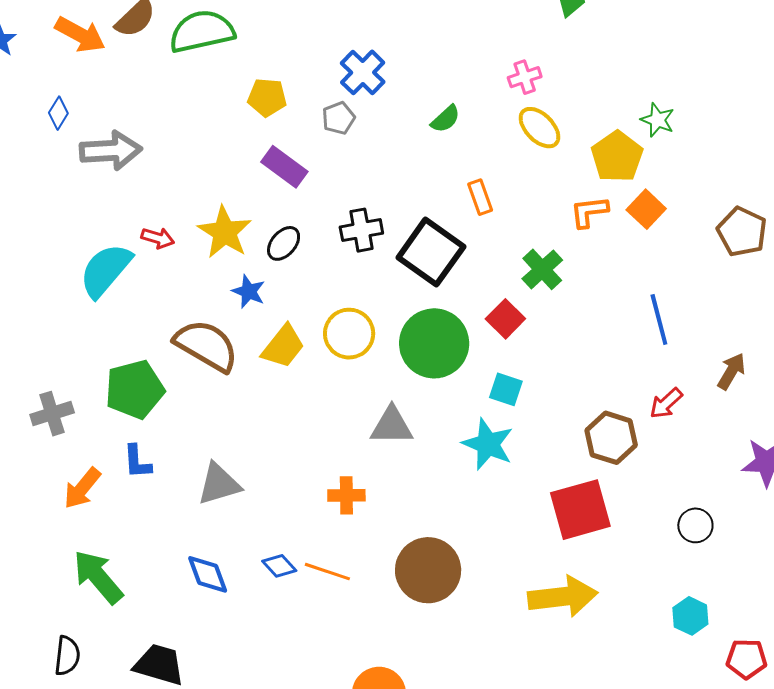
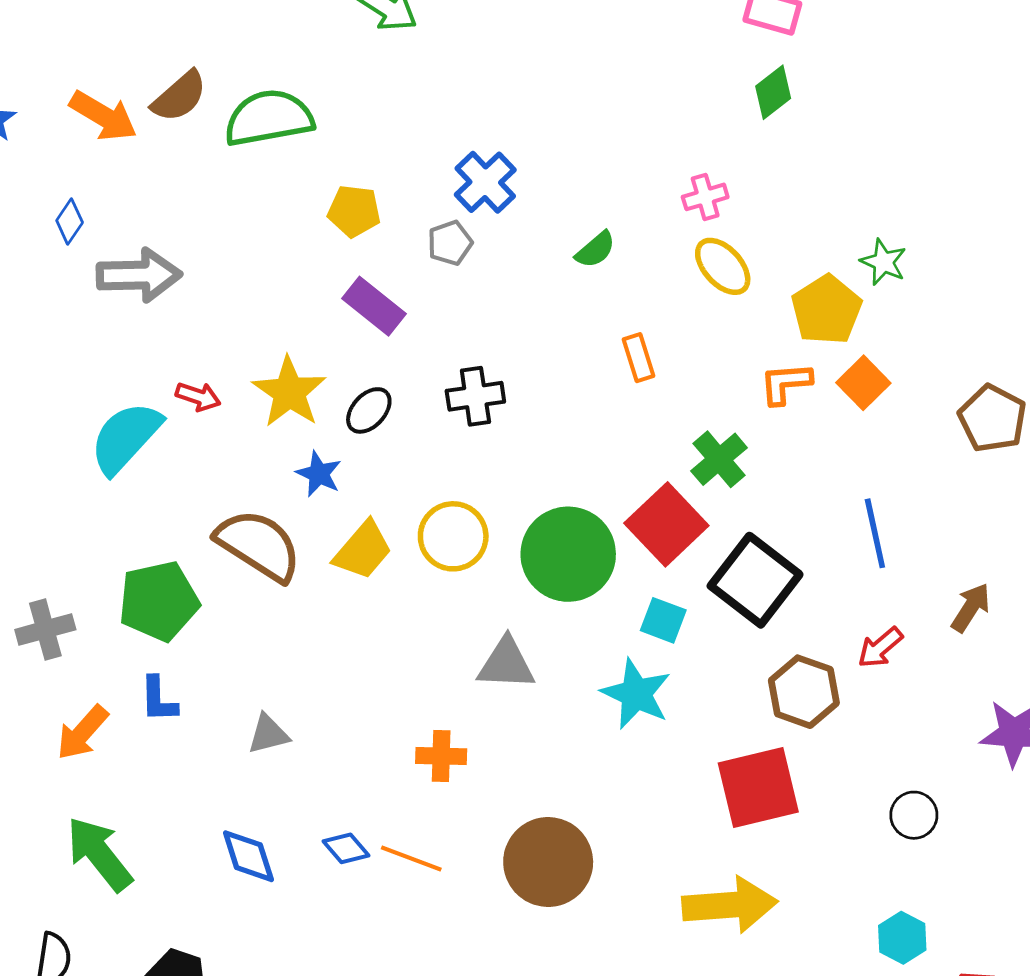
black square: (431, 252) -> (755, 580), moved
red square: (505, 319) -> (666, 524), size x1.5
gray triangle: (219, 484) -> (268, 734), size x0.7

